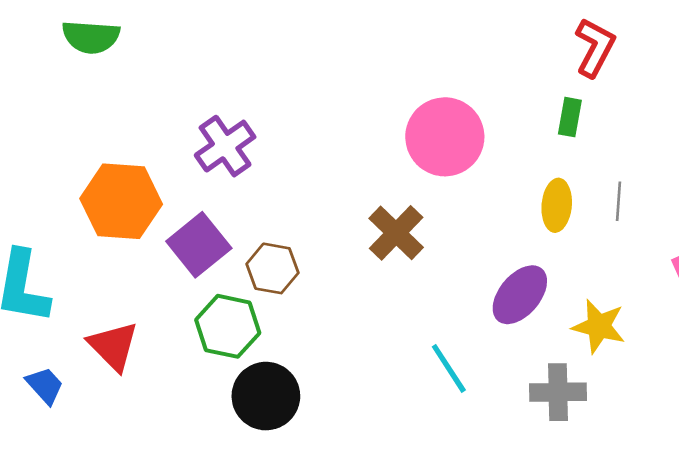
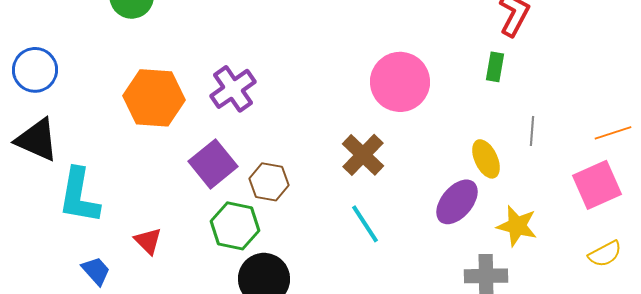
orange hexagon: (121, 201) -> (154, 98), moved
yellow ellipse: (557, 205) -> (486, 159), moved, turned -30
red triangle: (113, 346) -> (148, 241), size x0.7
cyan line: (449, 368) -> (365, 224), moved

